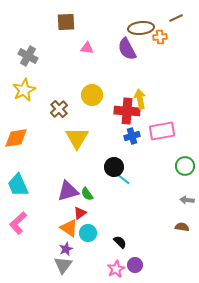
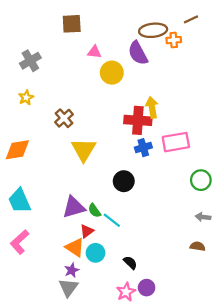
gray cross: (28, 56) -> (30, 61), turned 30
yellow star: (24, 90) -> (26, 98), size x0.6
yellow circle: (92, 95) -> (112, 73), moved
cyan line: (122, 178) -> (112, 220), moved

